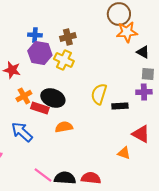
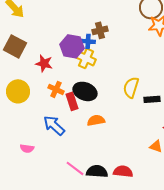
blue cross: (35, 35) -> (88, 41), moved
yellow cross: (64, 60) -> (86, 58), moved
orange cross: (24, 96) -> (56, 89), turned -35
red rectangle: (40, 108) -> (72, 101), turned 54

